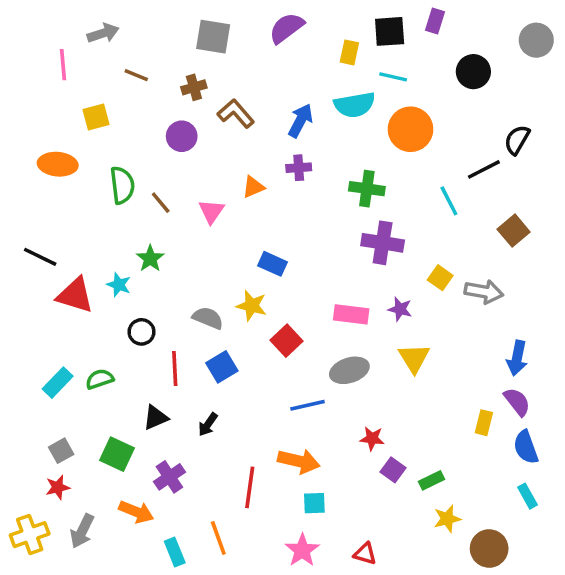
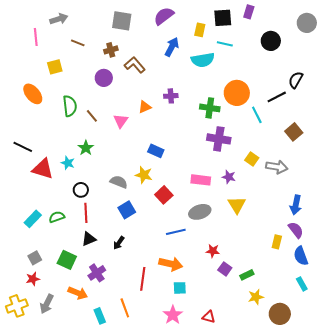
blue arrow: (300, 121) -> (172, 47), moved
orange circle: (411, 129) -> (237, 93), moved
orange ellipse: (58, 164) -> (33, 94), turned 45
red line: (175, 369) -> (86, 213), moved

